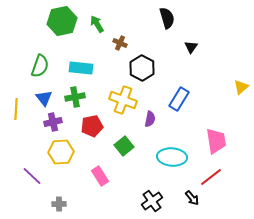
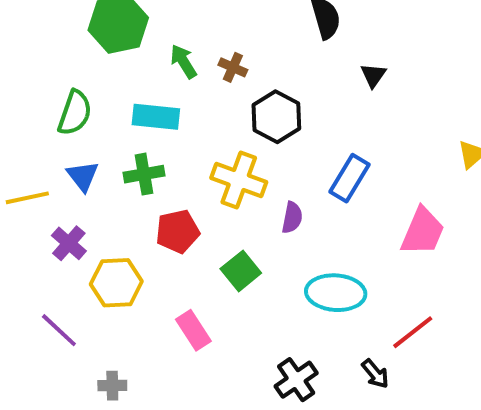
green arrow: (97, 24) -> (183, 61), moved
yellow line: (16, 109) -> (27, 198), turned 75
purple cross: (53, 122) -> (69, 243), moved, turned -36
pink trapezoid: (216, 141) -> (423, 231), moved, turned 32

